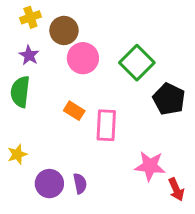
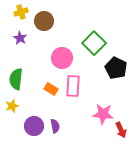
pink circle: (83, 58) -> (62, 58), moved
green semicircle: (20, 92) -> (16, 79), moved
orange rectangle: (74, 111) -> (51, 89), moved

